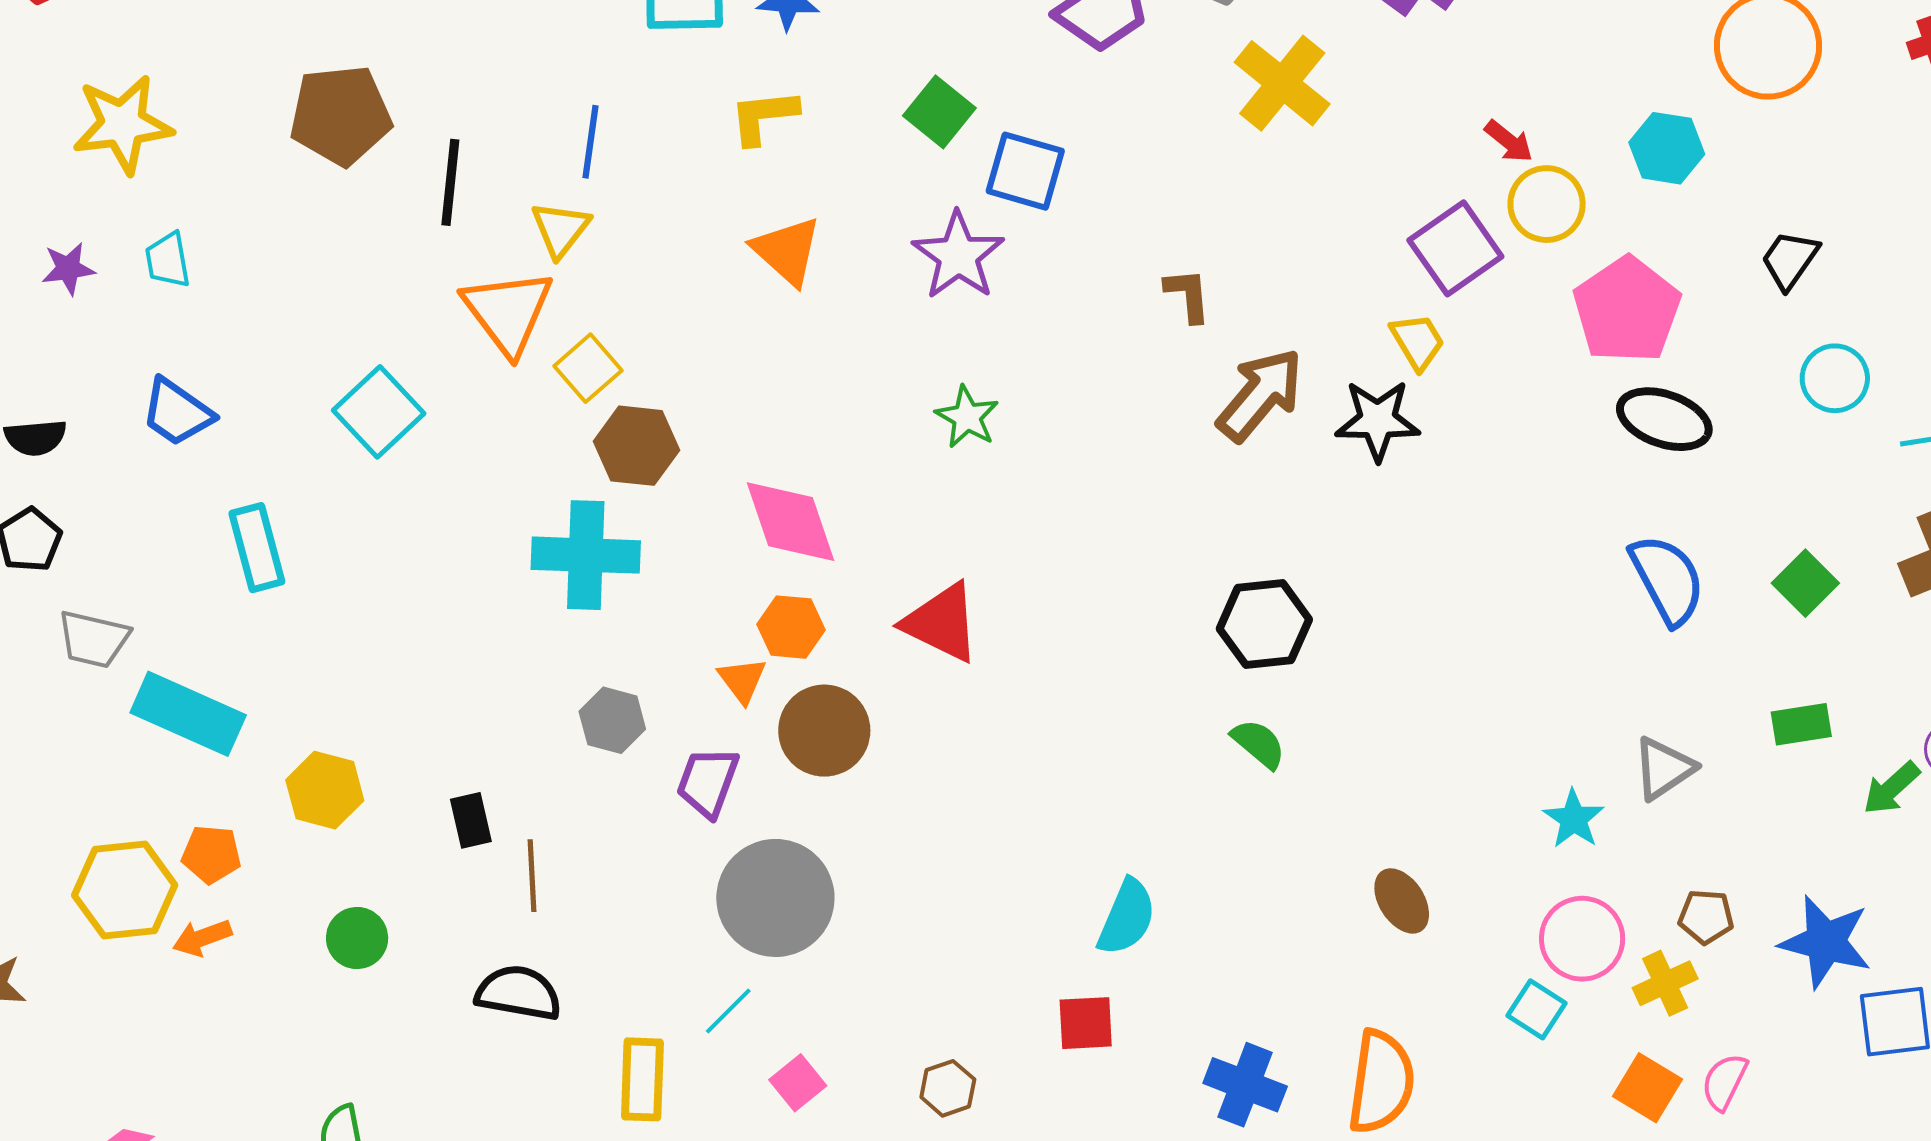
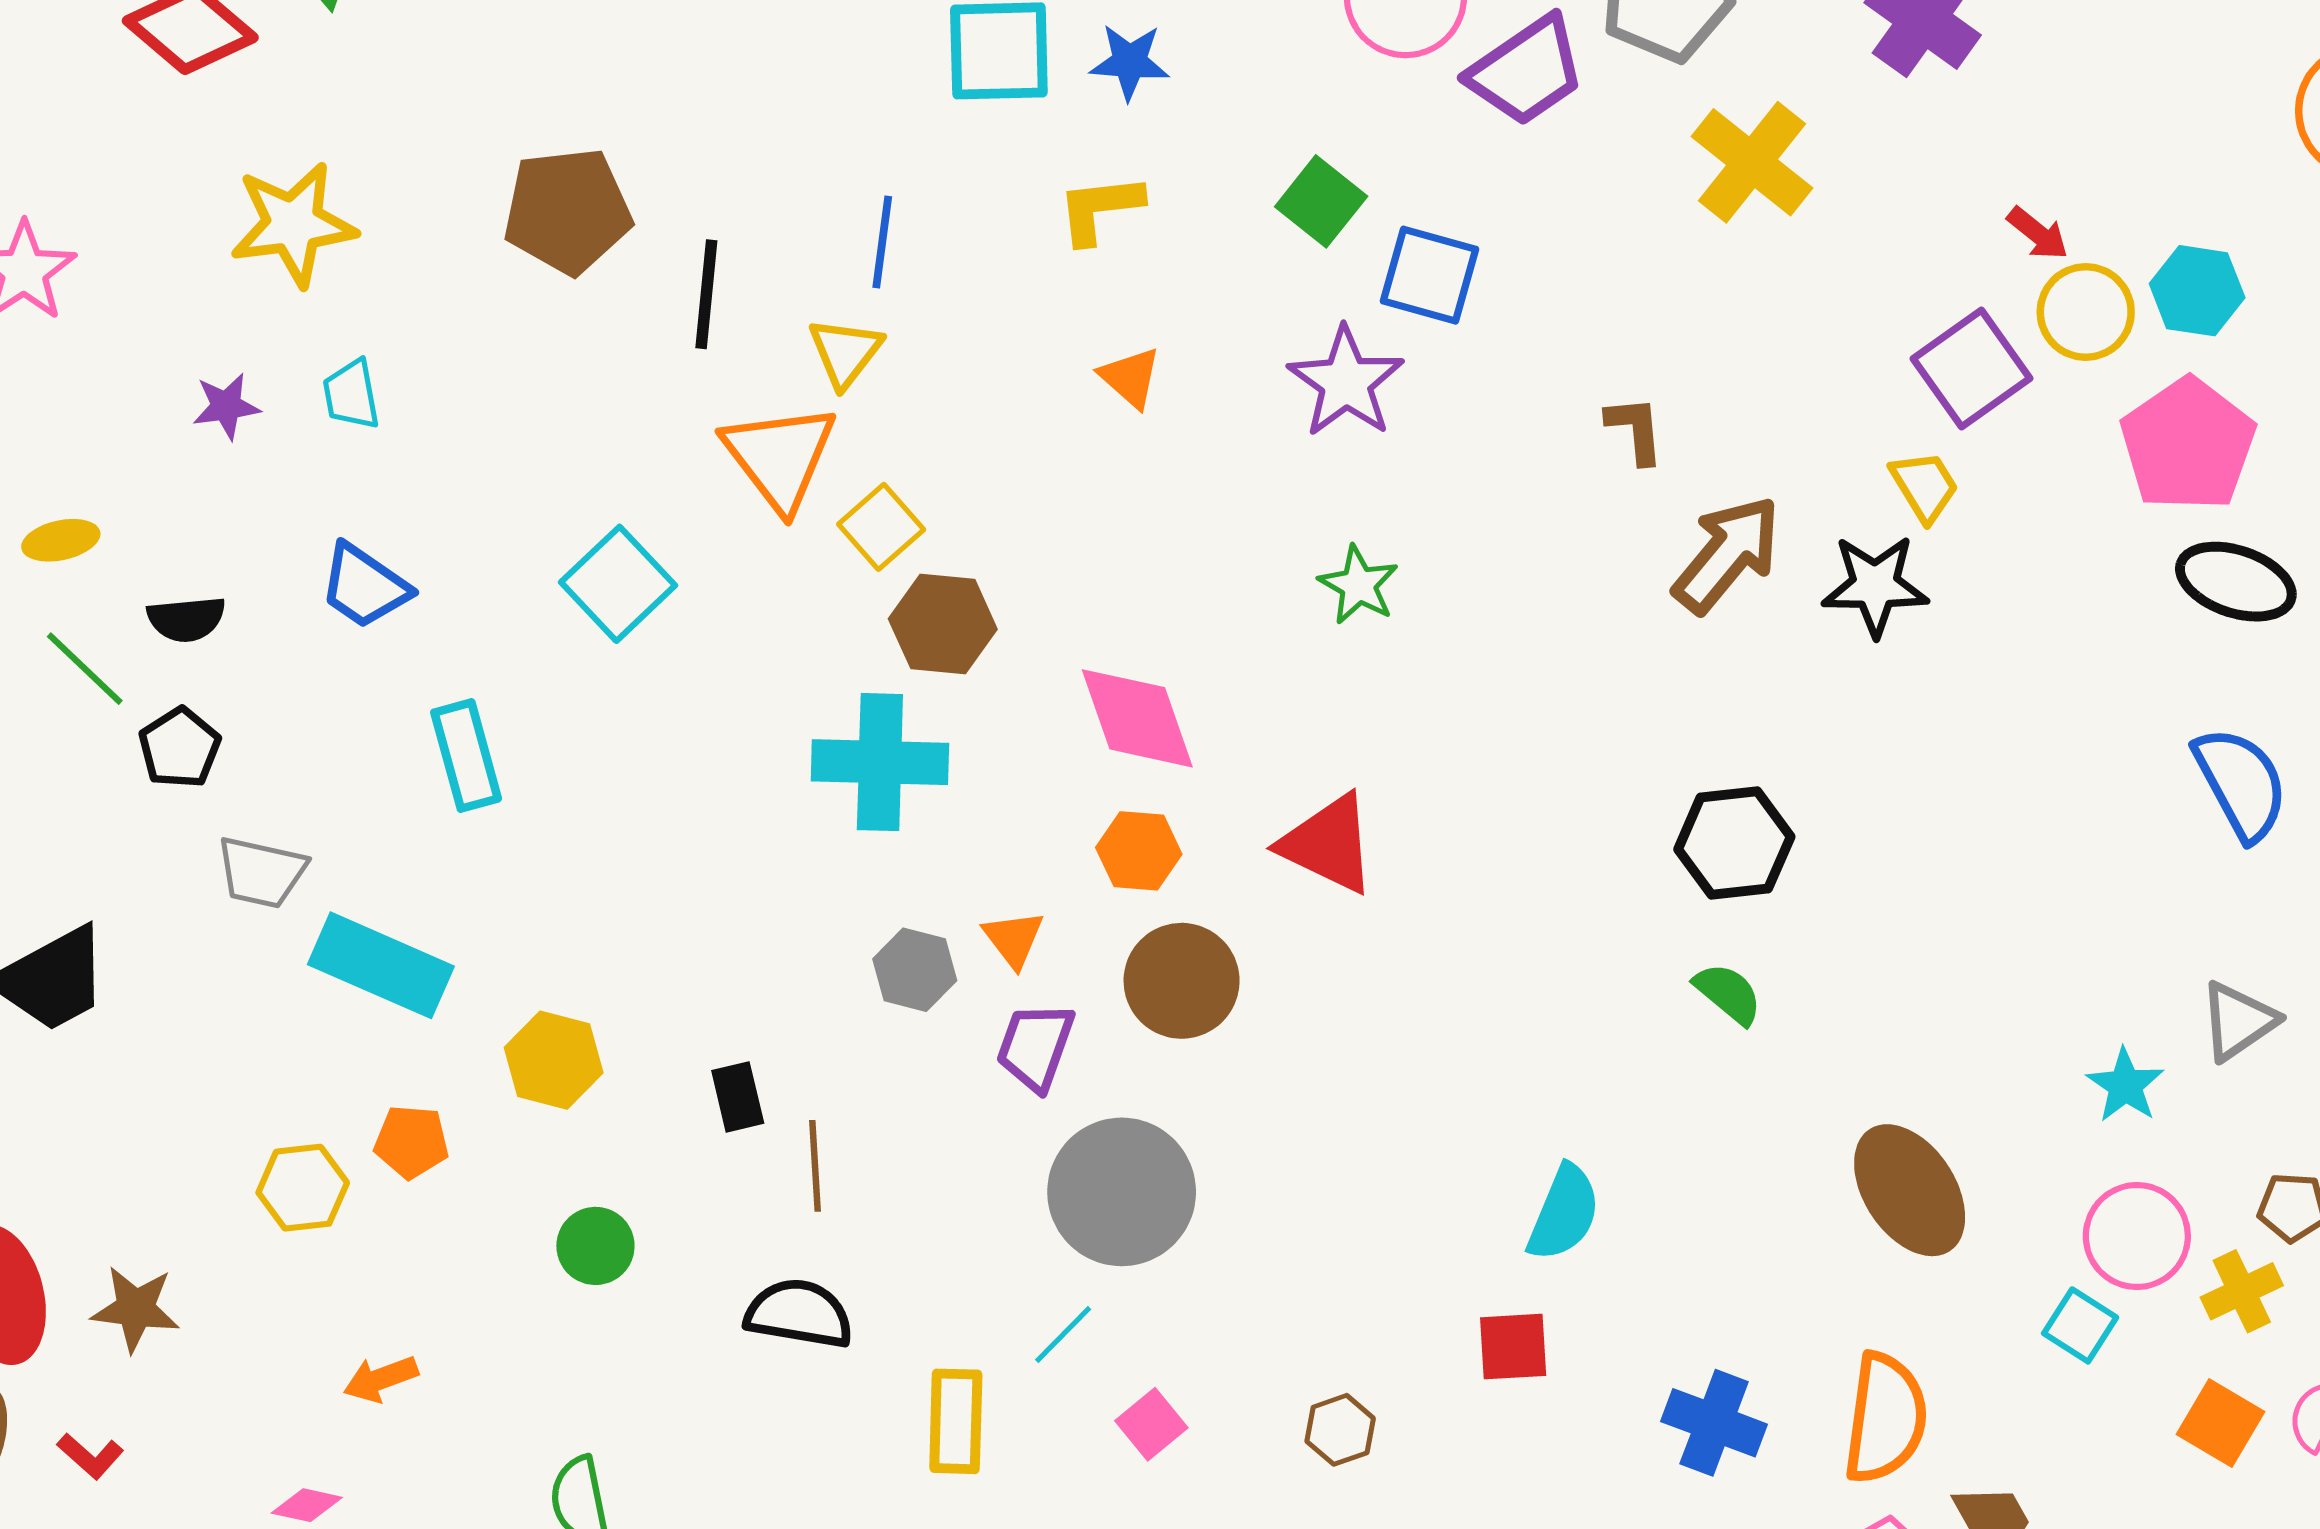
cyan hexagon: (1667, 148) -> (2197, 291), moved
orange triangle: (787, 251) -> (1130, 377), size x0.7
orange triangle: (742, 680) -> (1014, 939), moved
yellow hexagon: (125, 890) -> (303, 1188), size x0.7
brown ellipse: (1402, 901) -> (1910, 1190), size x1.6
orange arrow: (202, 938) -> (381, 1379), moved

